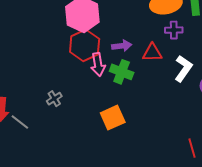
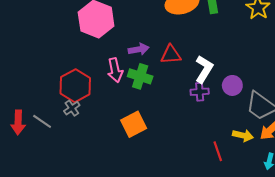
purple cross: (174, 30) -> (200, 92), moved
red hexagon: (85, 45) -> (75, 86), moved
gray line: (20, 122) -> (42, 121), moved

